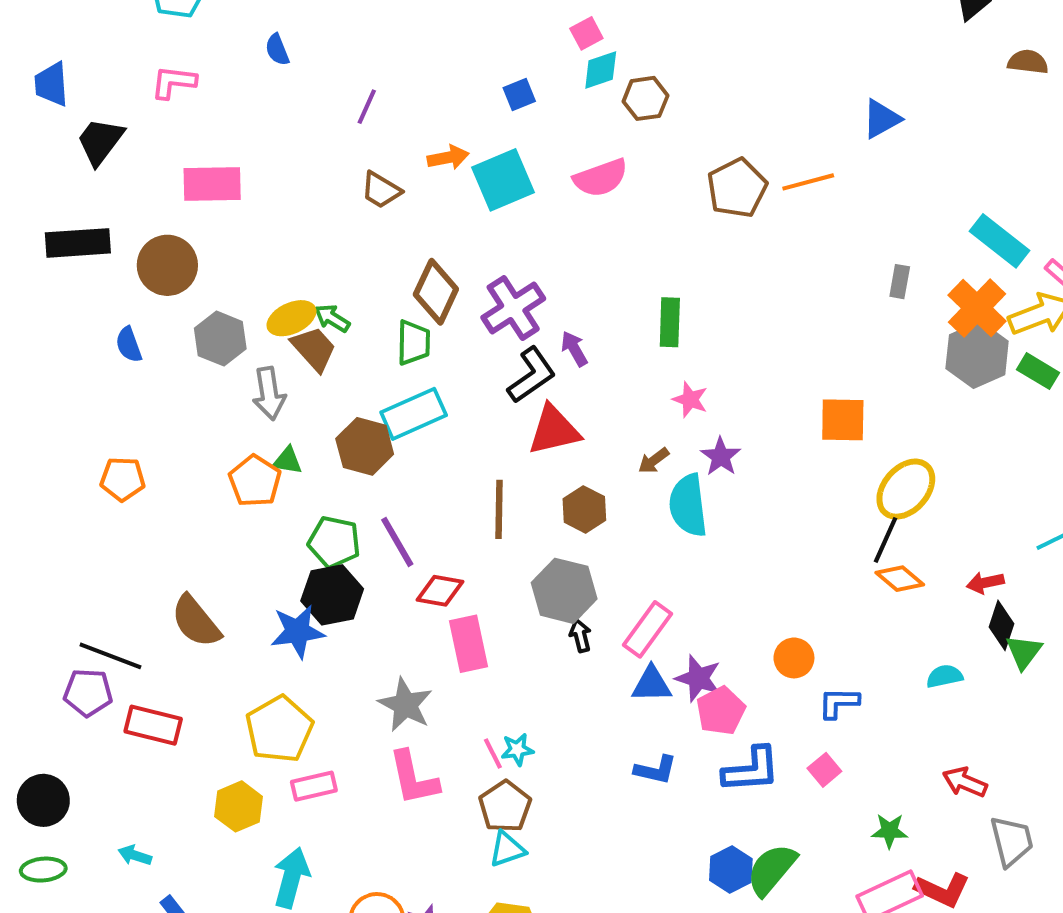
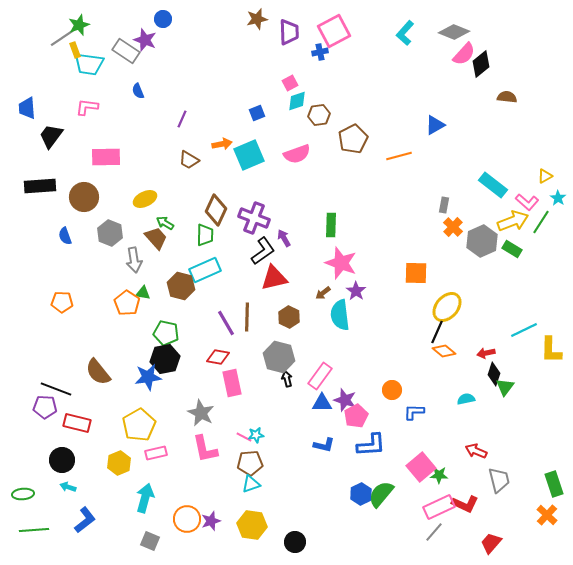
brown pentagon: (737, 188) -> (353, 139), moved
purple cross: (513, 308) -> (254, 218), turned -36
orange cross: (977, 308) -> (453, 227), moved, size x0.7
yellow ellipse: (291, 318) -> (145, 199), moved
pink star: (690, 400) -> (341, 263), size x1.8
purple line: (397, 542) -> (226, 323), moved
pink line: (493, 754) -> (244, 437), turned -35
pink square: (824, 770) -> (421, 467), moved, size x1.8
black circle: (43, 800) -> (62, 460), moved
brown pentagon: (505, 806) -> (250, 463), turned 30

